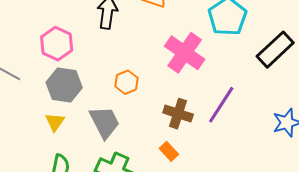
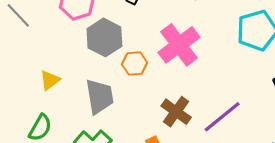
pink cross: (185, 53) -> (179, 45), moved
gray hexagon: (64, 85) -> (104, 37), moved

